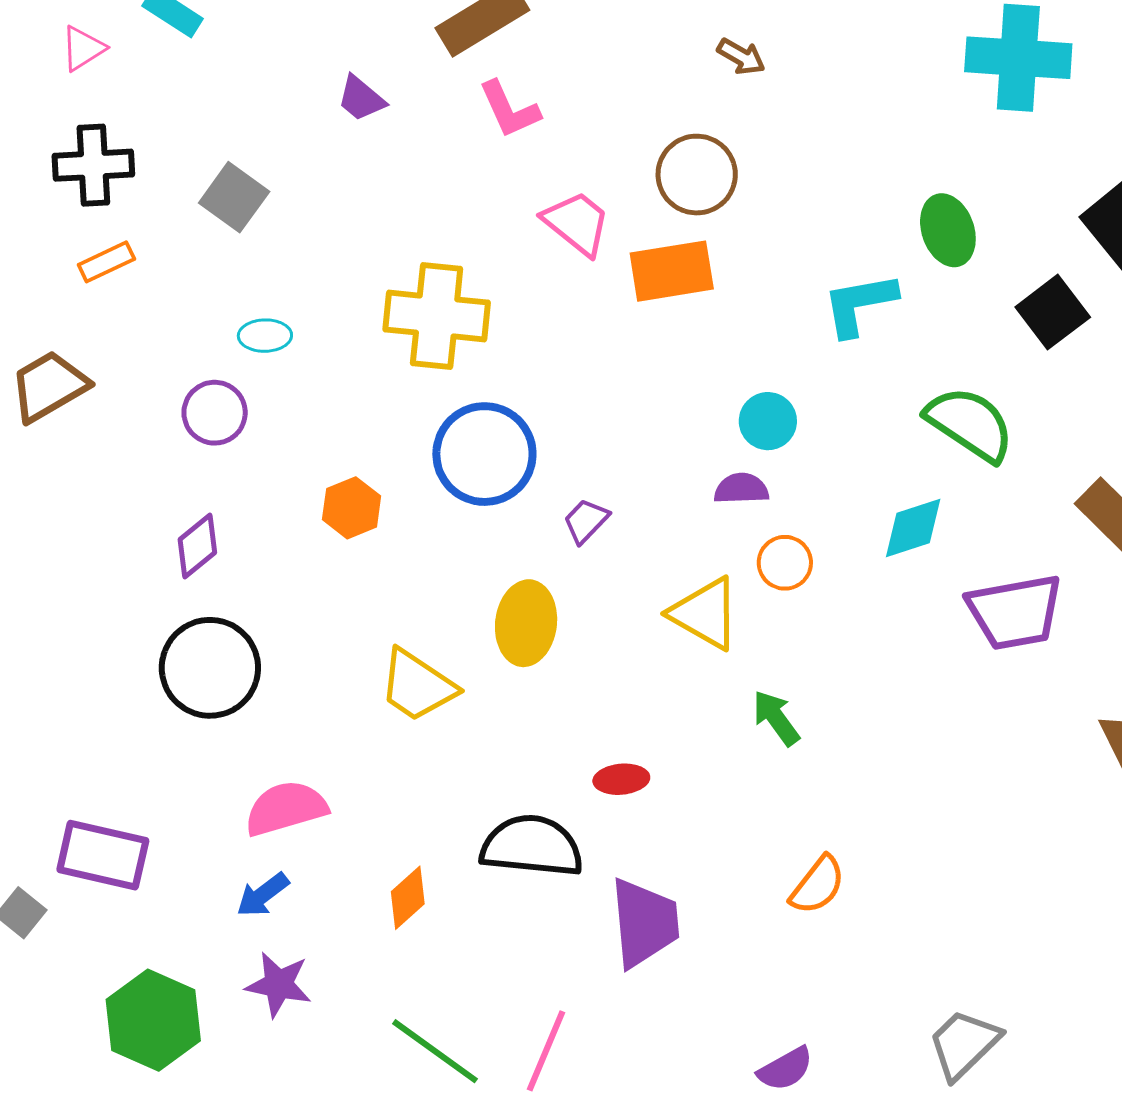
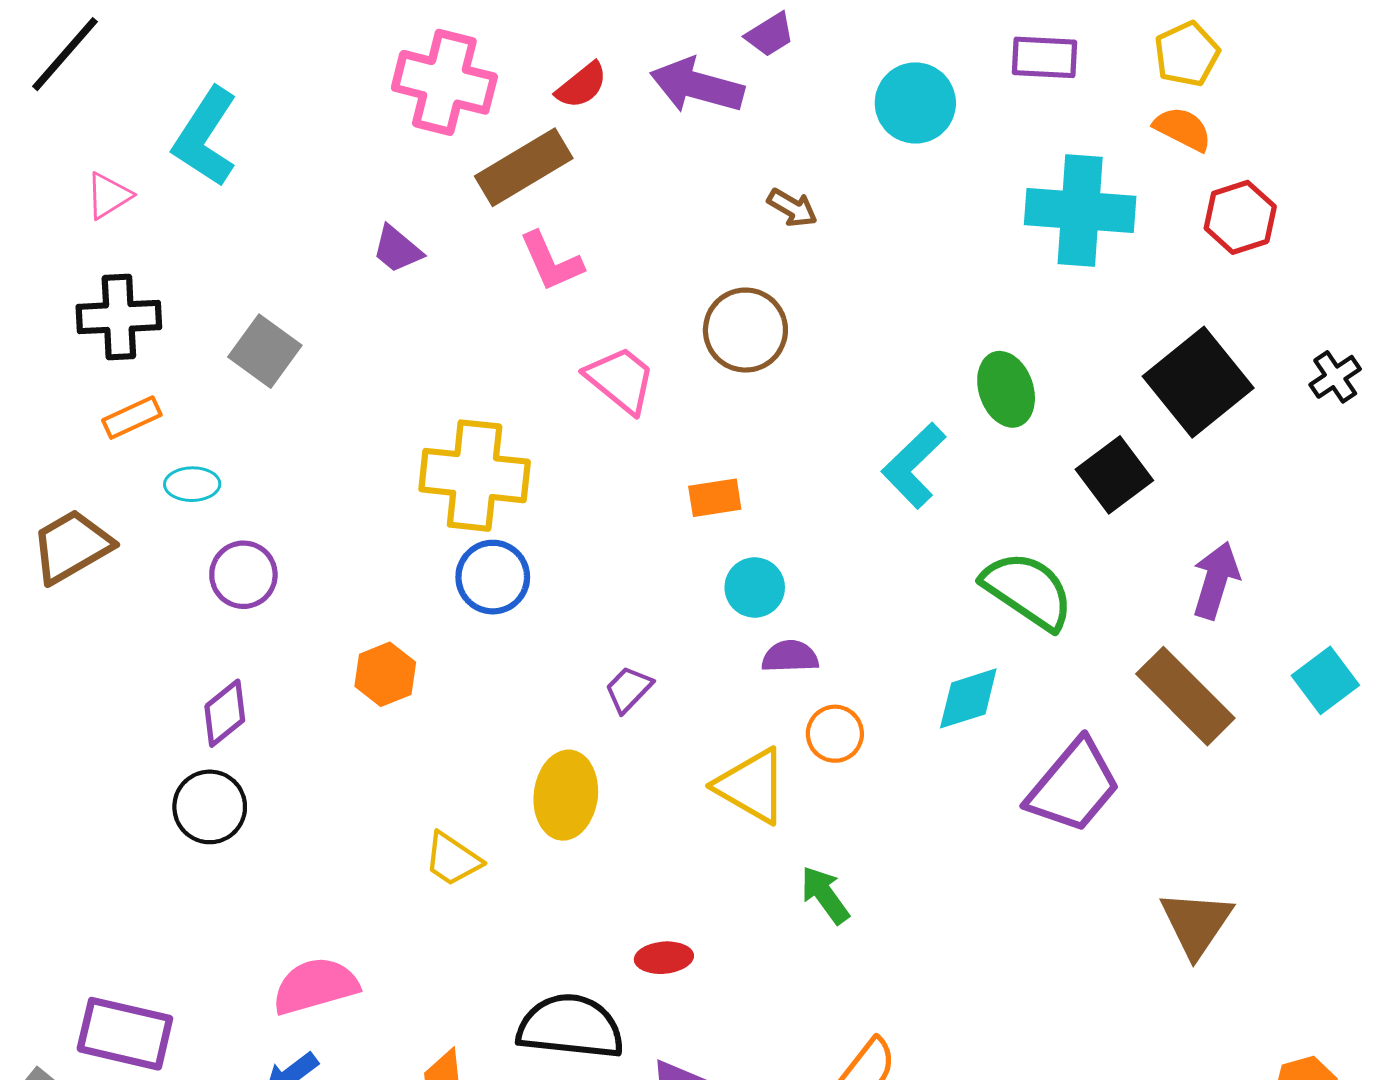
orange rectangle: (672, 271) -> (715, 498), moved, size x0.6
cyan L-shape: (859, 304) -> (914, 466), turned -34
cyan ellipse: (265, 336) -> (192, 484), moved
cyan circle: (768, 421) -> (755, 587), moved
blue circle: (484, 454) -> (493, 577), moved, size x0.7
purple trapezoid: (1015, 612) -> (1074, 786), turned -40
black circle: (210, 668) -> (210, 807), moved, size x0.7
yellow trapezoid: (417, 685) -> (453, 859), size x0.7

